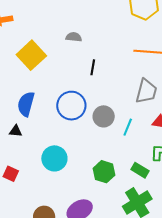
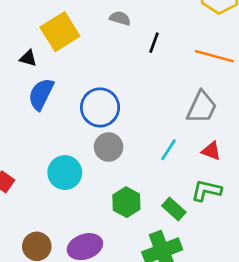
black line: (93, 67) -> (154, 43), moved
gray circle: (104, 116) -> (109, 147), moved
black triangle: (16, 131) -> (28, 58), moved

